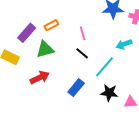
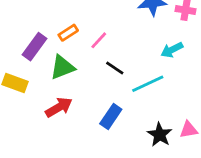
pink line: (83, 33) -> (99, 40), moved, turned 64
cyan line: (105, 67) -> (148, 84), turned 30
black star: (109, 93) -> (160, 135), moved, turned 30

